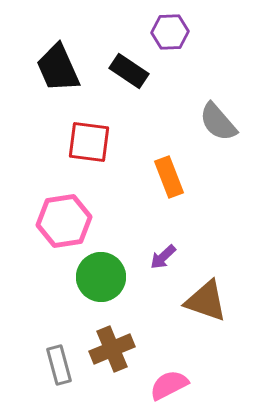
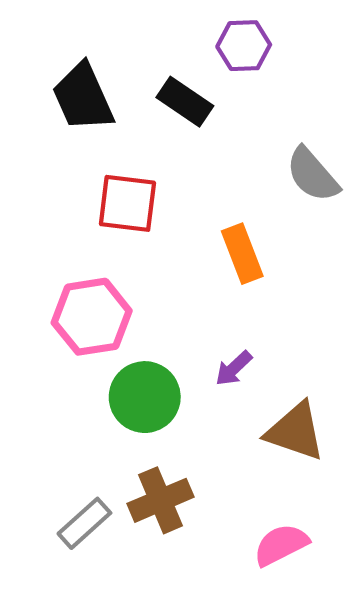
gray rectangle: (59, 365) -> (84, 523), turned 63
pink semicircle: (169, 385) -> (281, 545), moved

